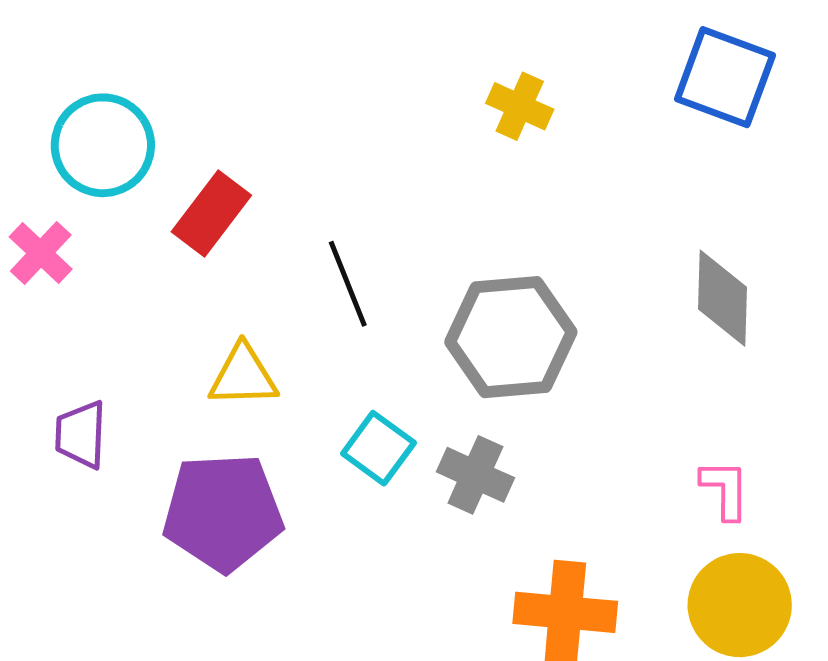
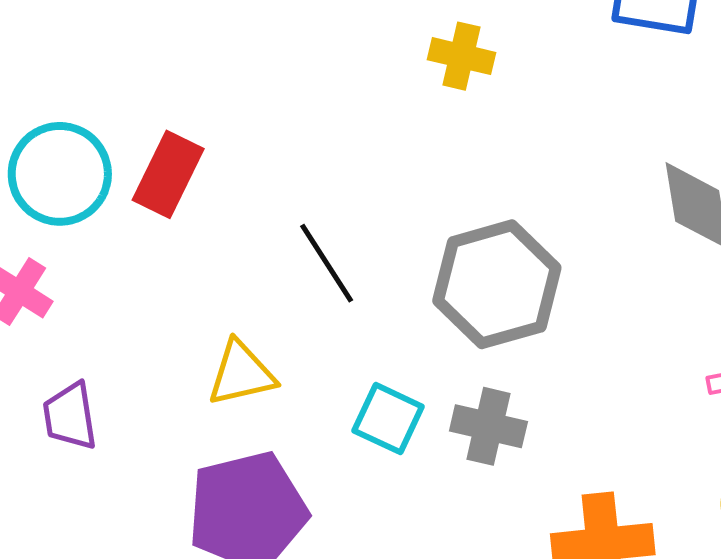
red rectangle: (211, 214) -> (168, 174), moved
purple trapezoid: (81, 435) -> (70, 416), moved

